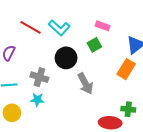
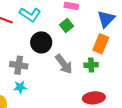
green cross: (128, 109) -> (91, 65), moved

